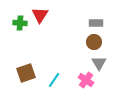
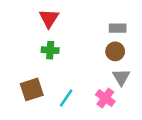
green cross: (20, 23) -> (50, 50), moved

